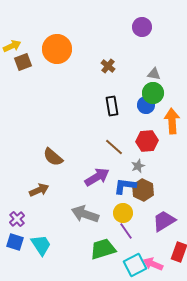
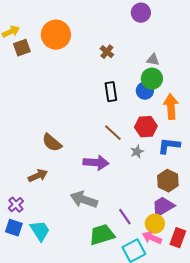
purple arrow: (97, 177) -> (96, 163), turned 35
blue L-shape: (125, 186) -> (169, 146), moved
brown hexagon: (143, 190) -> (168, 181), moved
yellow circle: (123, 213) -> (155, 224), moved
pink arrow: (153, 264) -> (152, 238), moved

